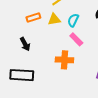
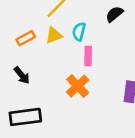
pink rectangle: (76, 39) -> (88, 56), turned 56
orange cross: (64, 60) -> (78, 86), turned -36

